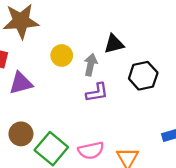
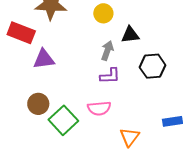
yellow circle: (62, 55) -> (103, 13), moved
pink semicircle: (91, 150) -> (99, 108), moved

